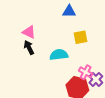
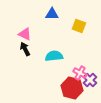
blue triangle: (69, 11) -> (52, 14), moved
yellow square: (80, 37) -> (79, 26), moved, turned 32

